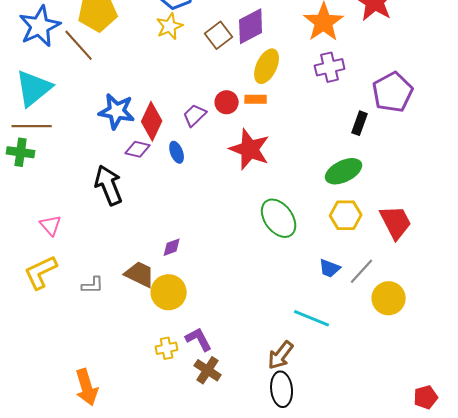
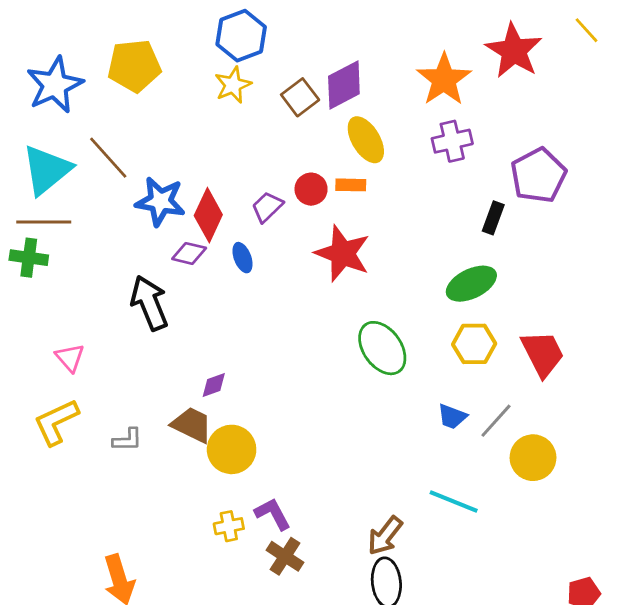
brown line: (79, 45) -> (108, 158), moved
yellow ellipse: (267, 66) -> (366, 140), turned -56
purple diamond: (172, 247) -> (214, 385), moved
cyan line: (312, 318) -> (454, 501), moved

